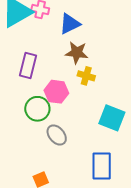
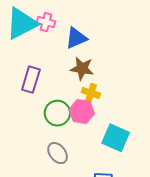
pink hexagon: (56, 92) -> (82, 112), moved
green circle: (37, 109) -> (57, 113), moved

